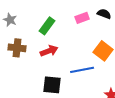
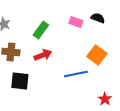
pink rectangle: (82, 18) -> (76, 22), turned 40
black square: (52, 85) -> (20, 81), moved

